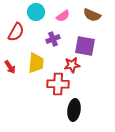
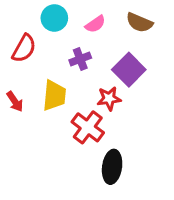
purple square: (85, 46) -> (129, 70), turned 35
red cross: (58, 84) -> (88, 127), turned 35

